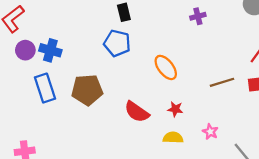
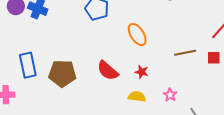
blue rectangle: (45, 88) -> (28, 65), moved
brown pentagon: (87, 90) -> (62, 73), moved

